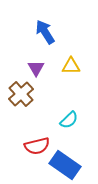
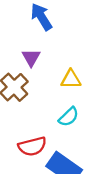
yellow triangle: (71, 66) -> (71, 79), moved

